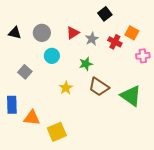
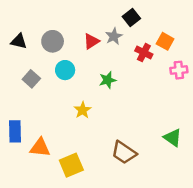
gray star: (92, 39) -> (114, 36), moved
gray square: (25, 72) -> (31, 79), moved
brown trapezoid: (99, 87) -> (124, 153), moved
green triangle: (131, 96) -> (173, 138), moved, size x0.7

